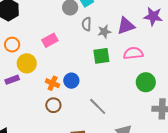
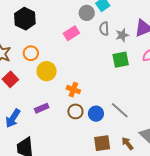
pink rectangle: (50, 40) -> (71, 33), moved
purple rectangle: (12, 80) -> (42, 108), moved
blue circle: (71, 81) -> (96, 114), moved

